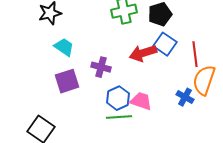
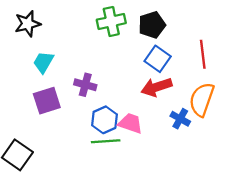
cyan trapezoid: (64, 47) -> (43, 62), turned -95
red arrow: (143, 53) -> (156, 87), moved
red line: (195, 54) -> (203, 54), moved

